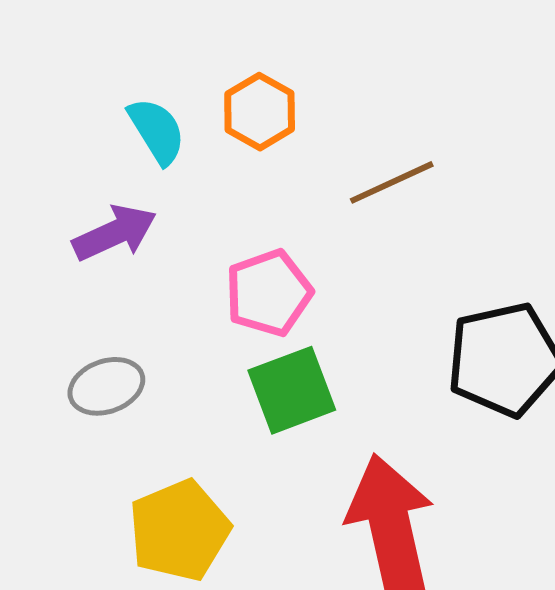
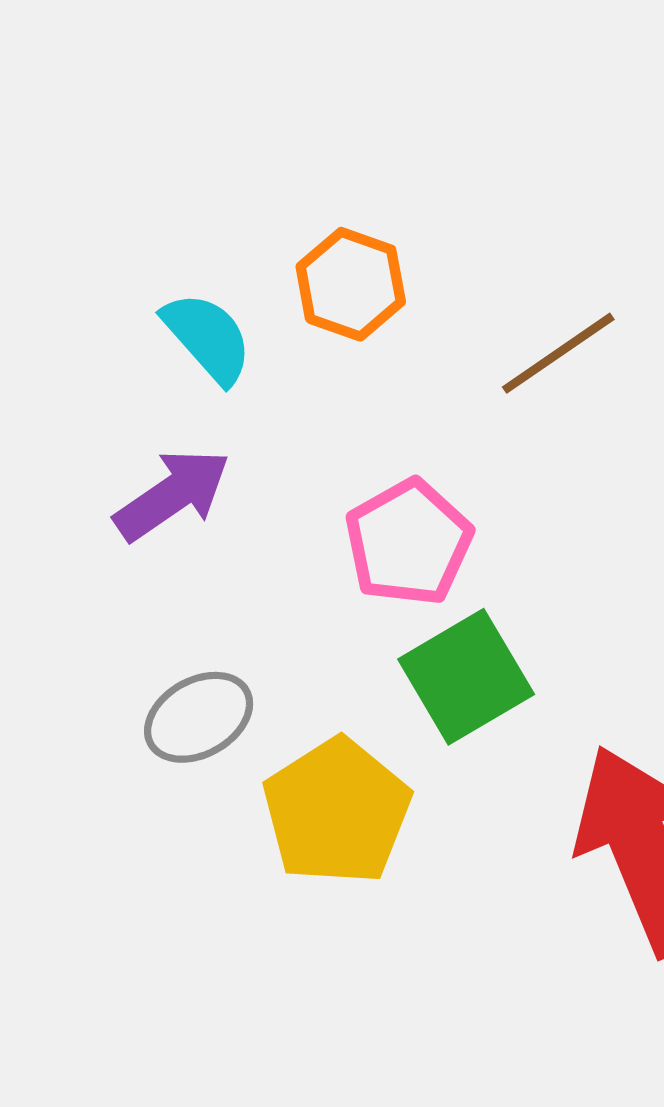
yellow pentagon: (179, 530) -> (337, 811), moved

